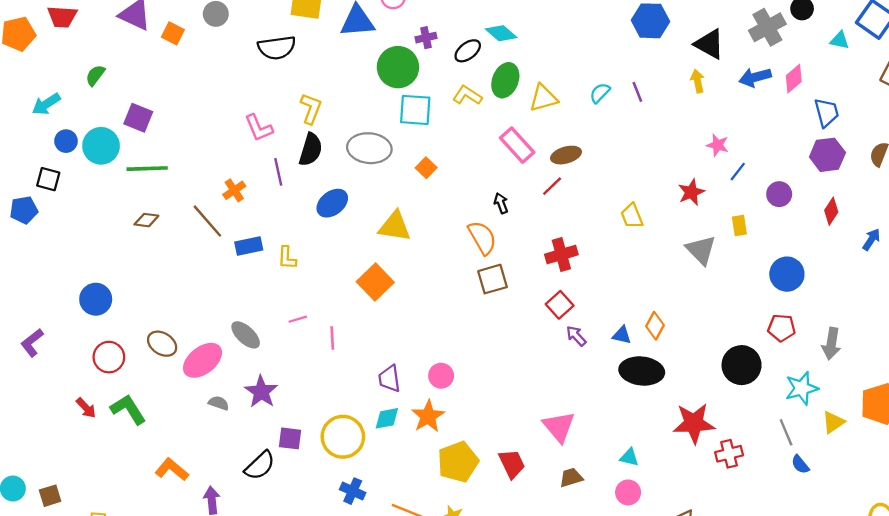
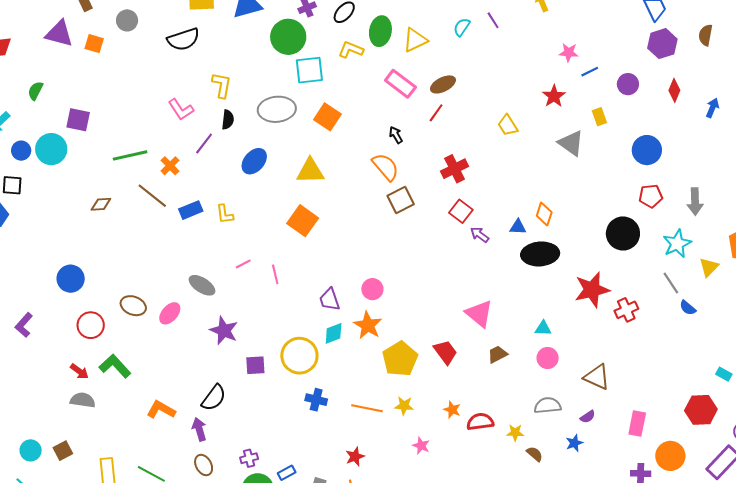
black semicircle: (311, 150) -> (228, 120), size x0.7
orange square: (426, 168) -> (327, 117), size x1.5
green line: (147, 169) -> (130, 155), moved
purple line: (278, 172) -> (204, 143), turned 60
blue line: (738, 172) -> (590, 72), turned 36
pink ellipse: (203, 360) -> (170, 313), size x0.7
gray semicircle: (219, 403) -> (83, 400), moved, size x1.4
black semicircle: (260, 465) -> (214, 398), moved

